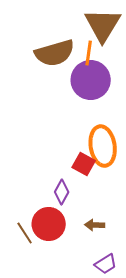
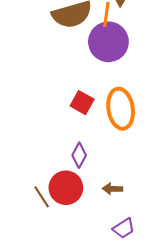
red square: (84, 164) -> (82, 103), moved

